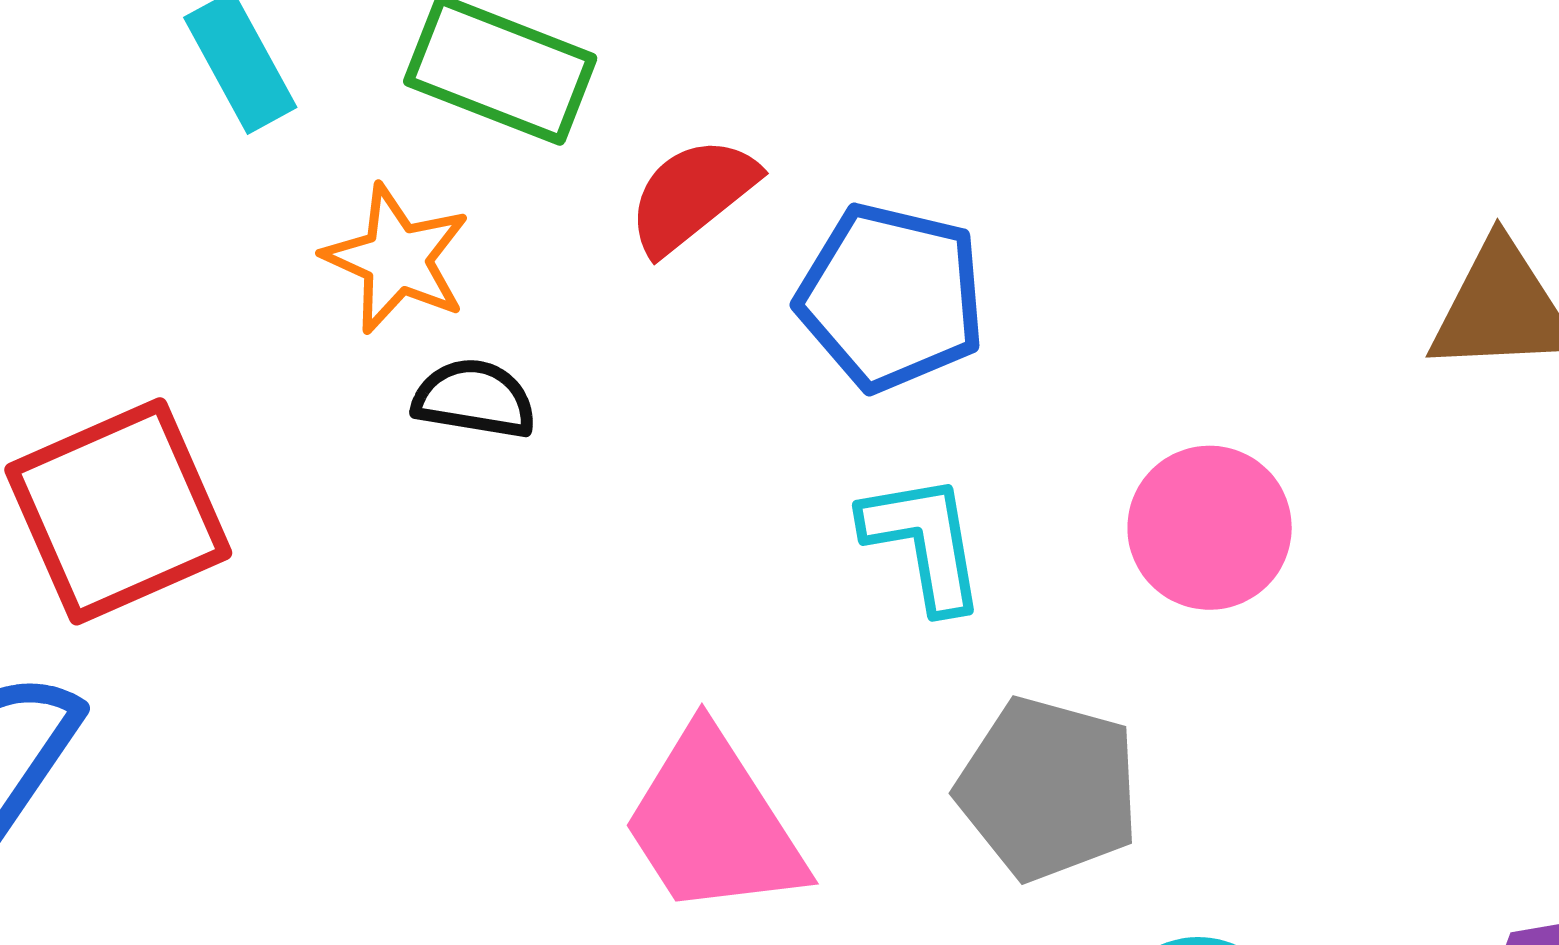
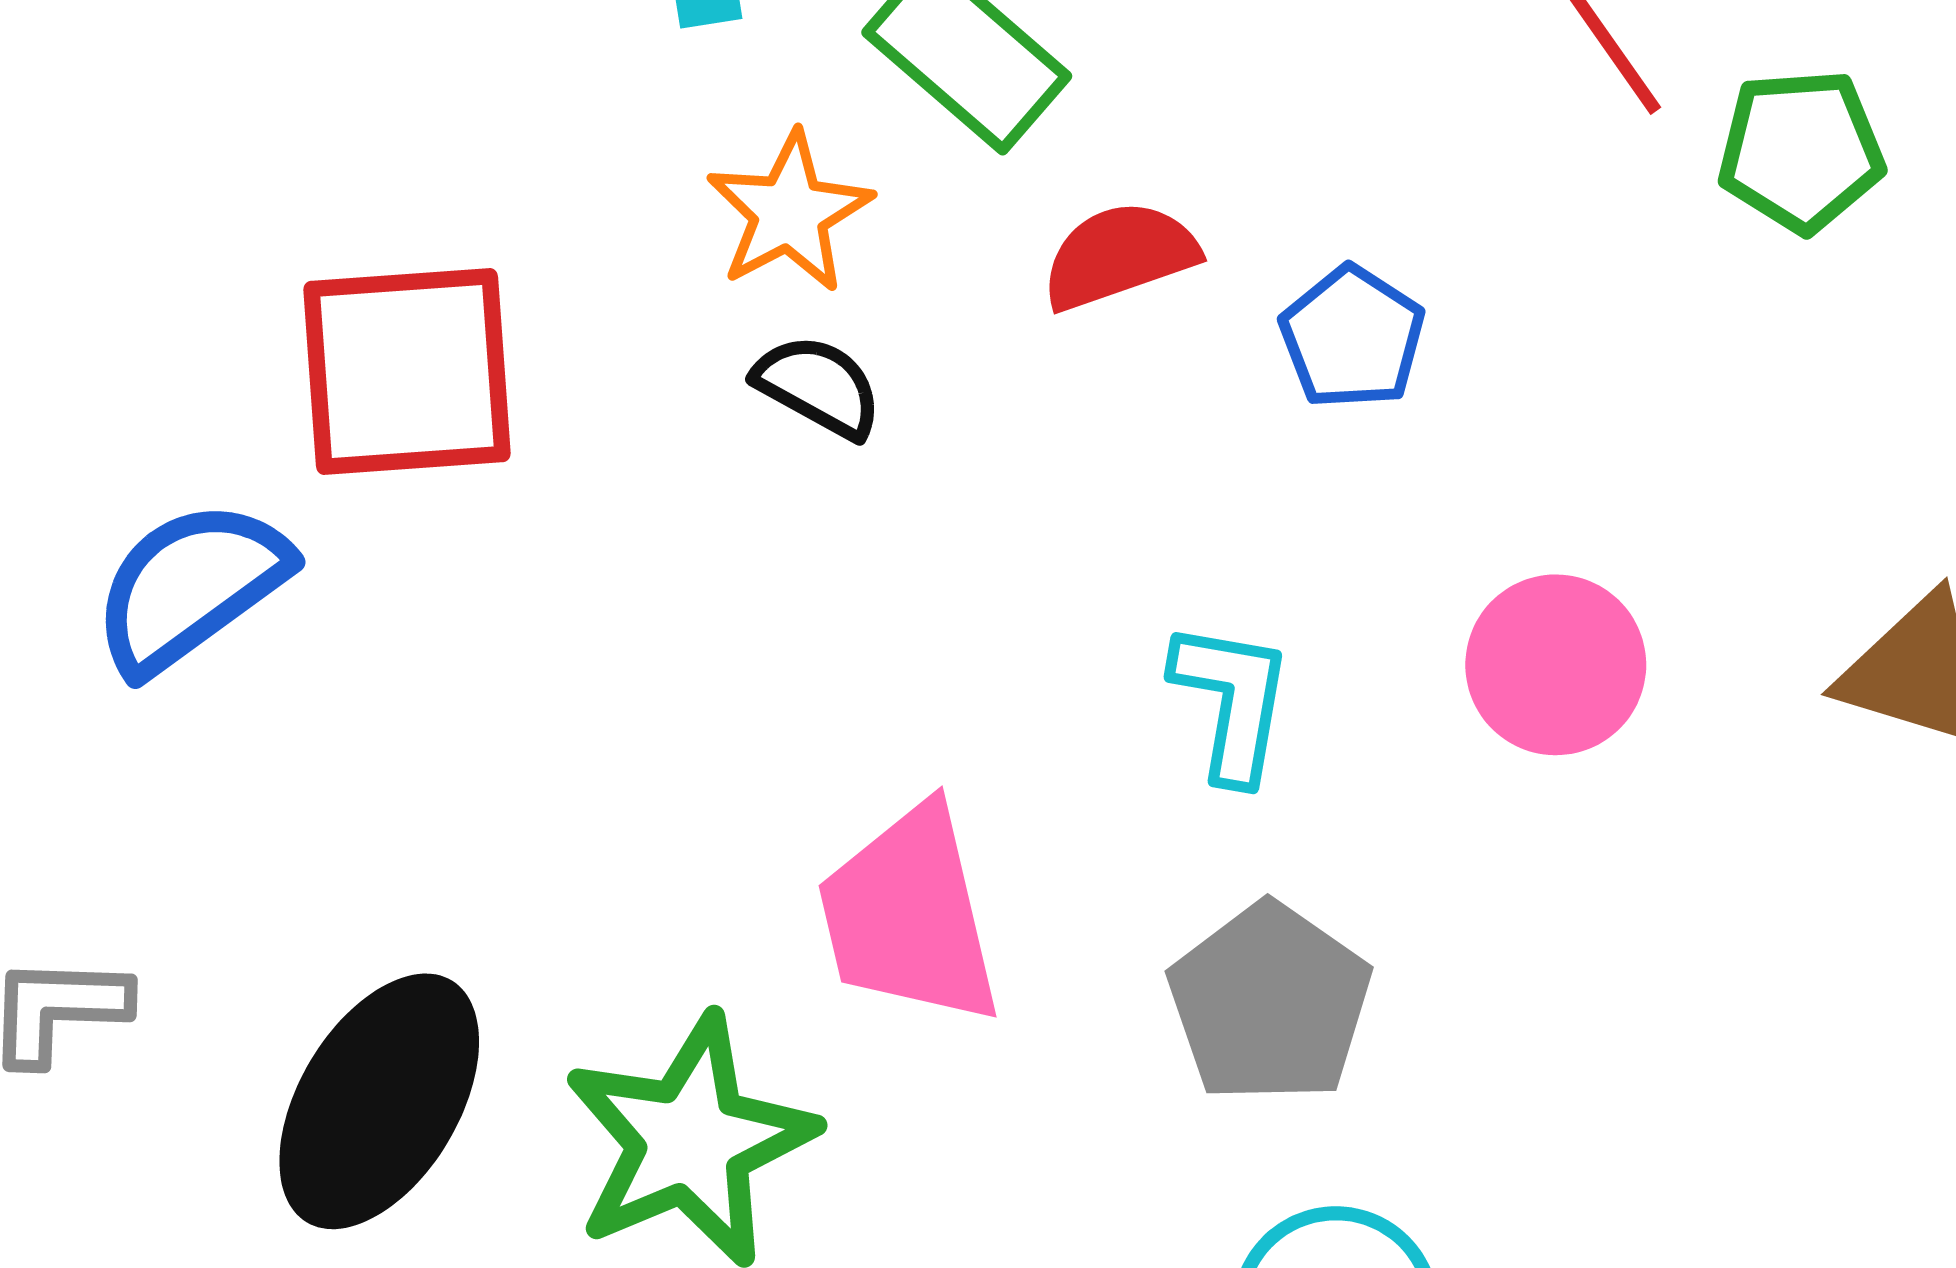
blue pentagon: (891, 297) -> (1352, 337), moved, size x0.7
pink circle: (1210, 528) -> (1556, 665), moved

